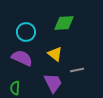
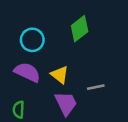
green diamond: (64, 23) -> (80, 29), turned -35
yellow triangle: (55, 54) -> (60, 75), moved

